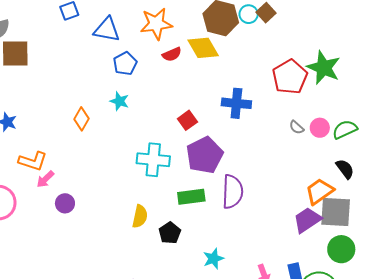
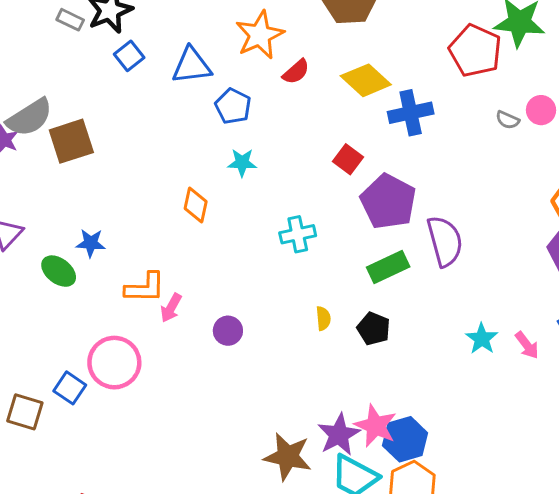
yellow diamond: (203, 48) -> (366, 80), moved
cyan cross: (153, 160) -> (298, 234), moved, size x0.7
purple circle: (65, 203) -> (228, 331), moved
yellow semicircle: (140, 216) -> (323, 318), size x0.7
cyan star: (214, 259) -> (482, 339), moved

